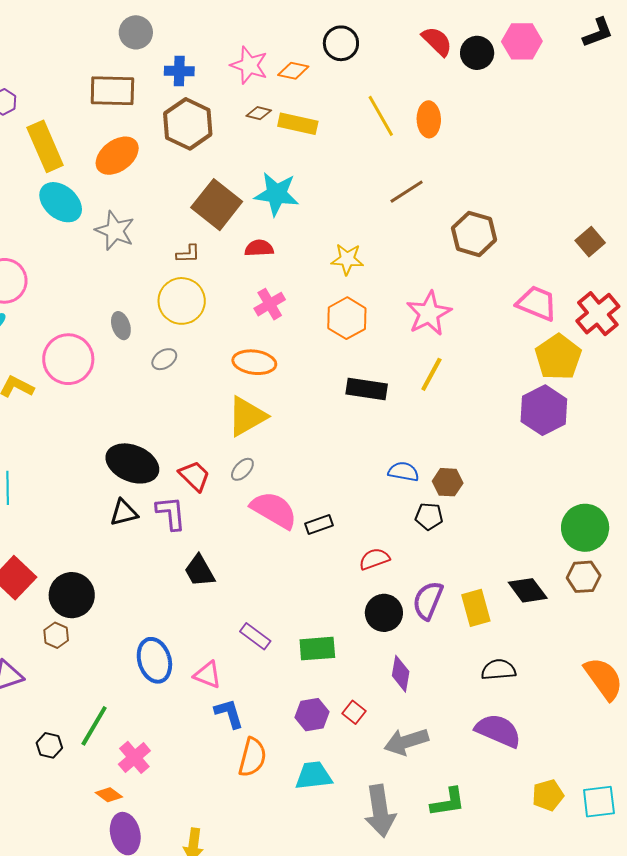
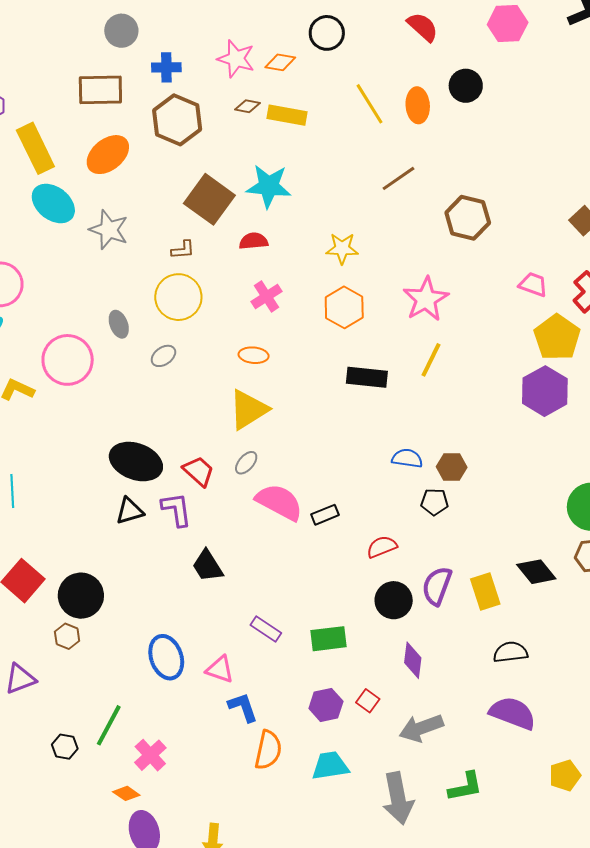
black circle: (477, 53) -> (466, 86), moved
pink trapezoid: (537, 303) -> (533, 284), size x0.7
orange ellipse: (254, 362) -> (254, 355), size x0.7

